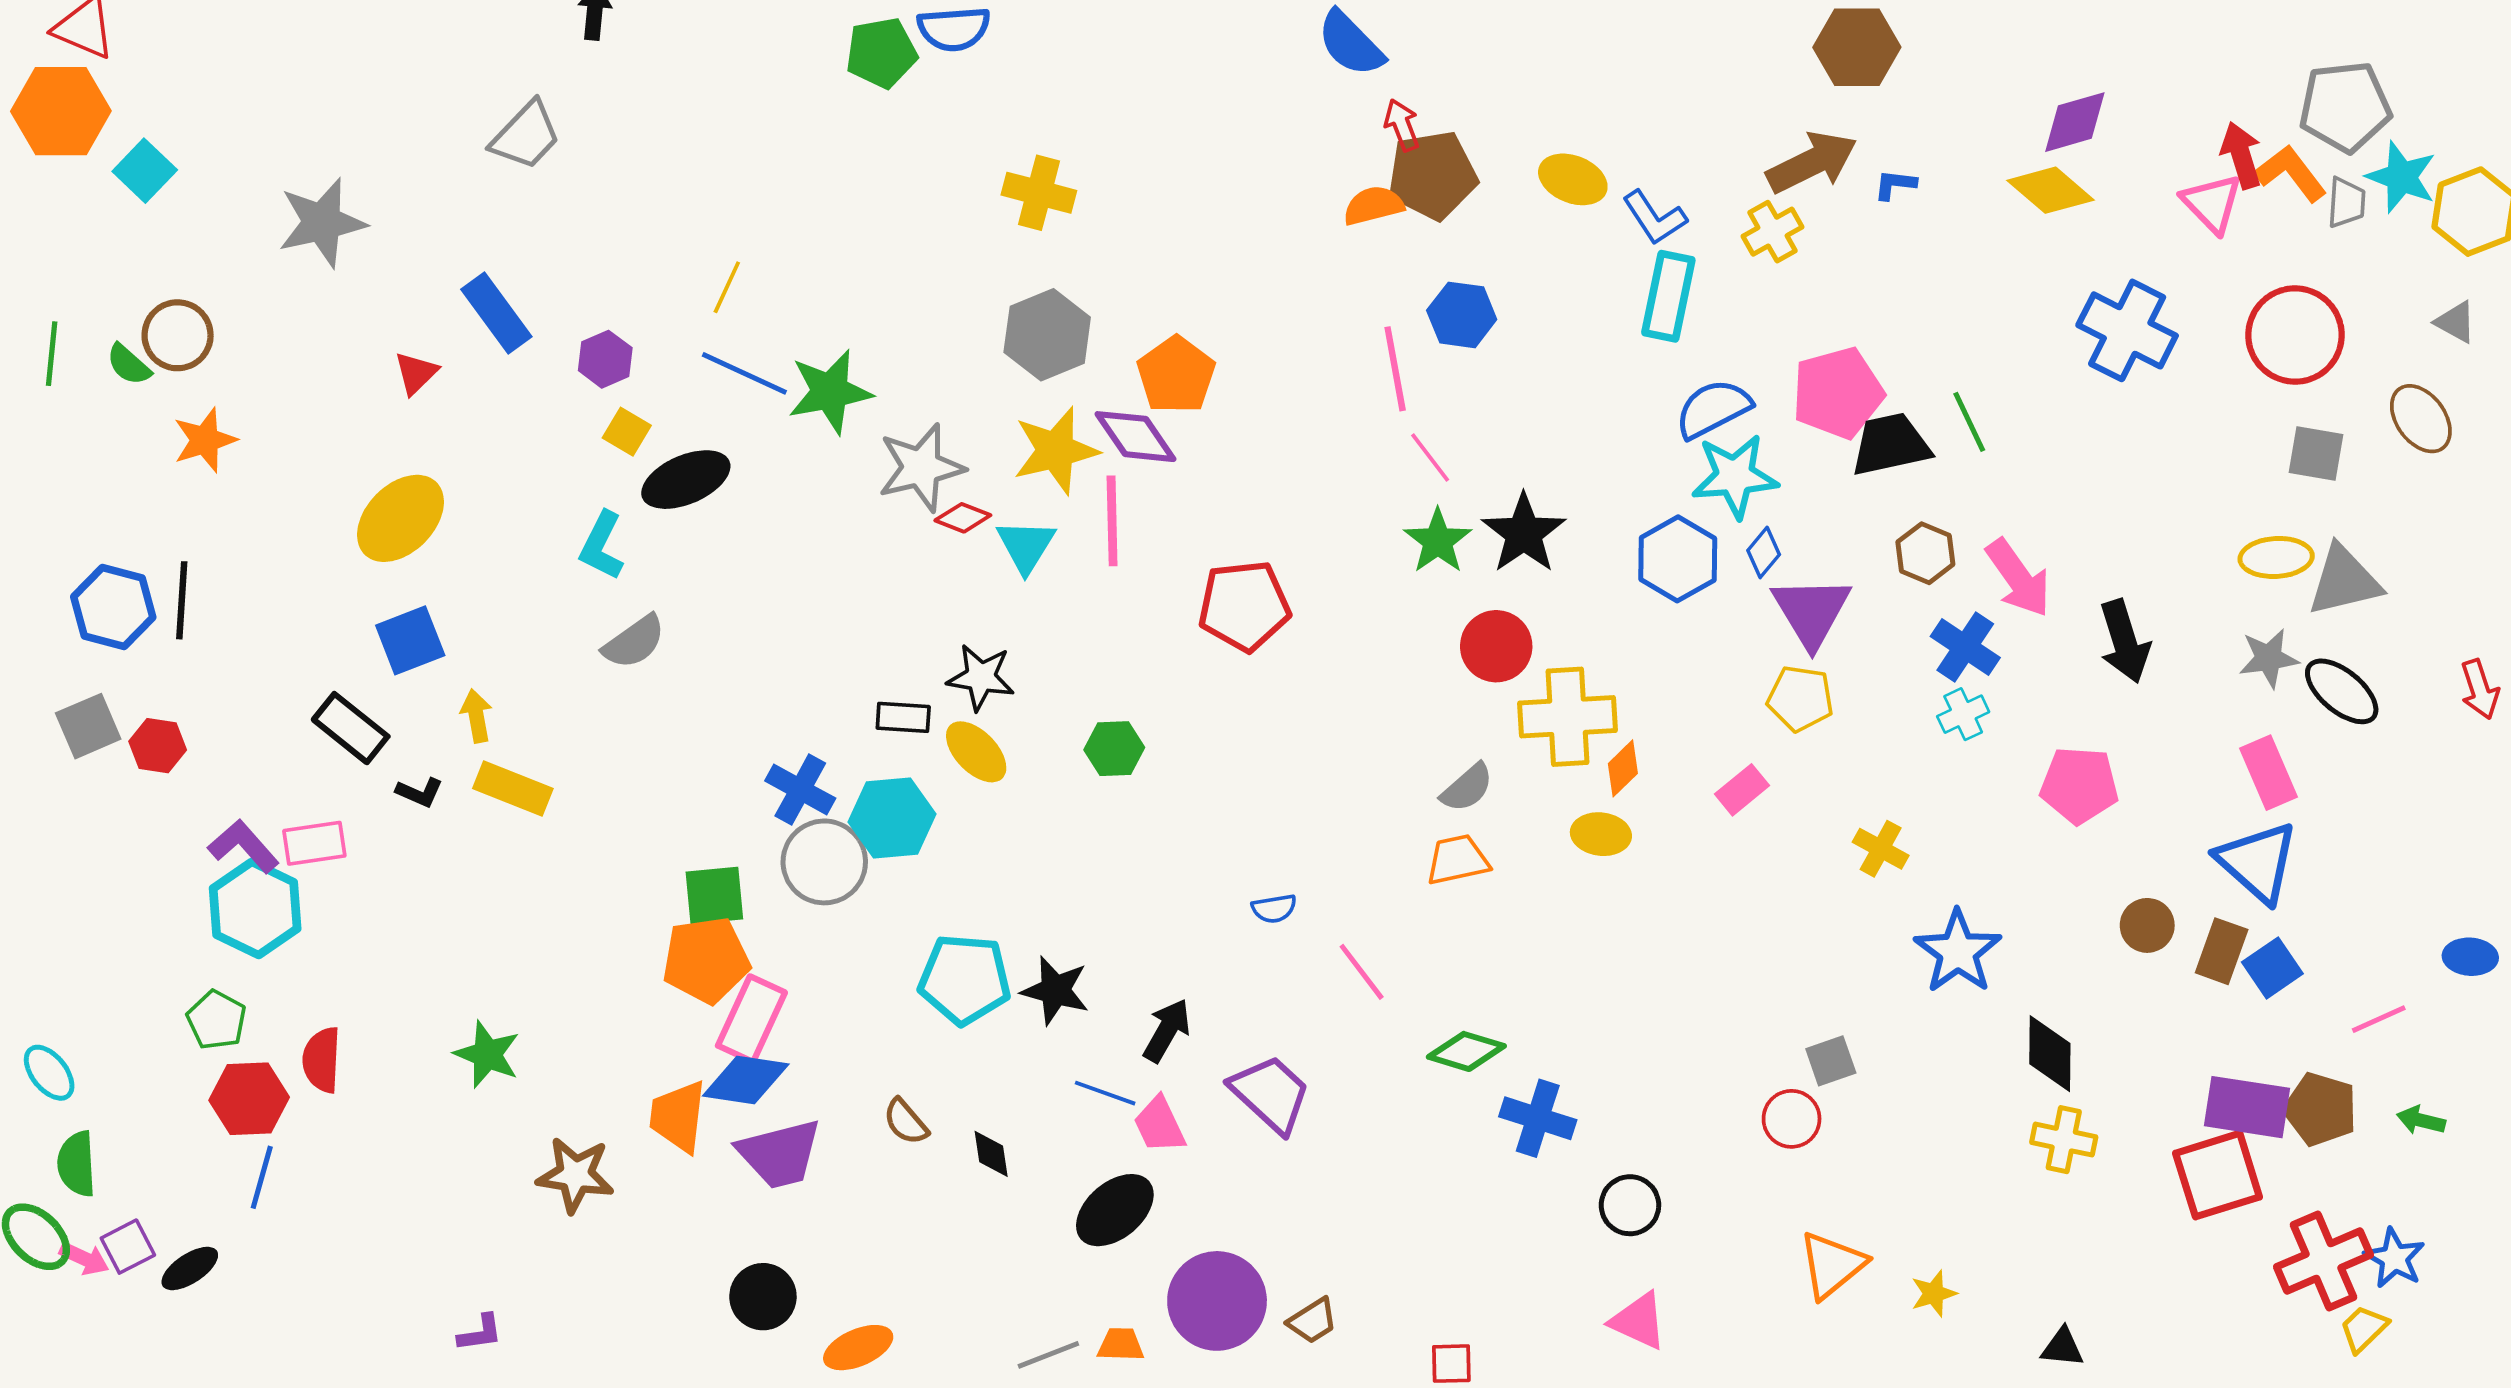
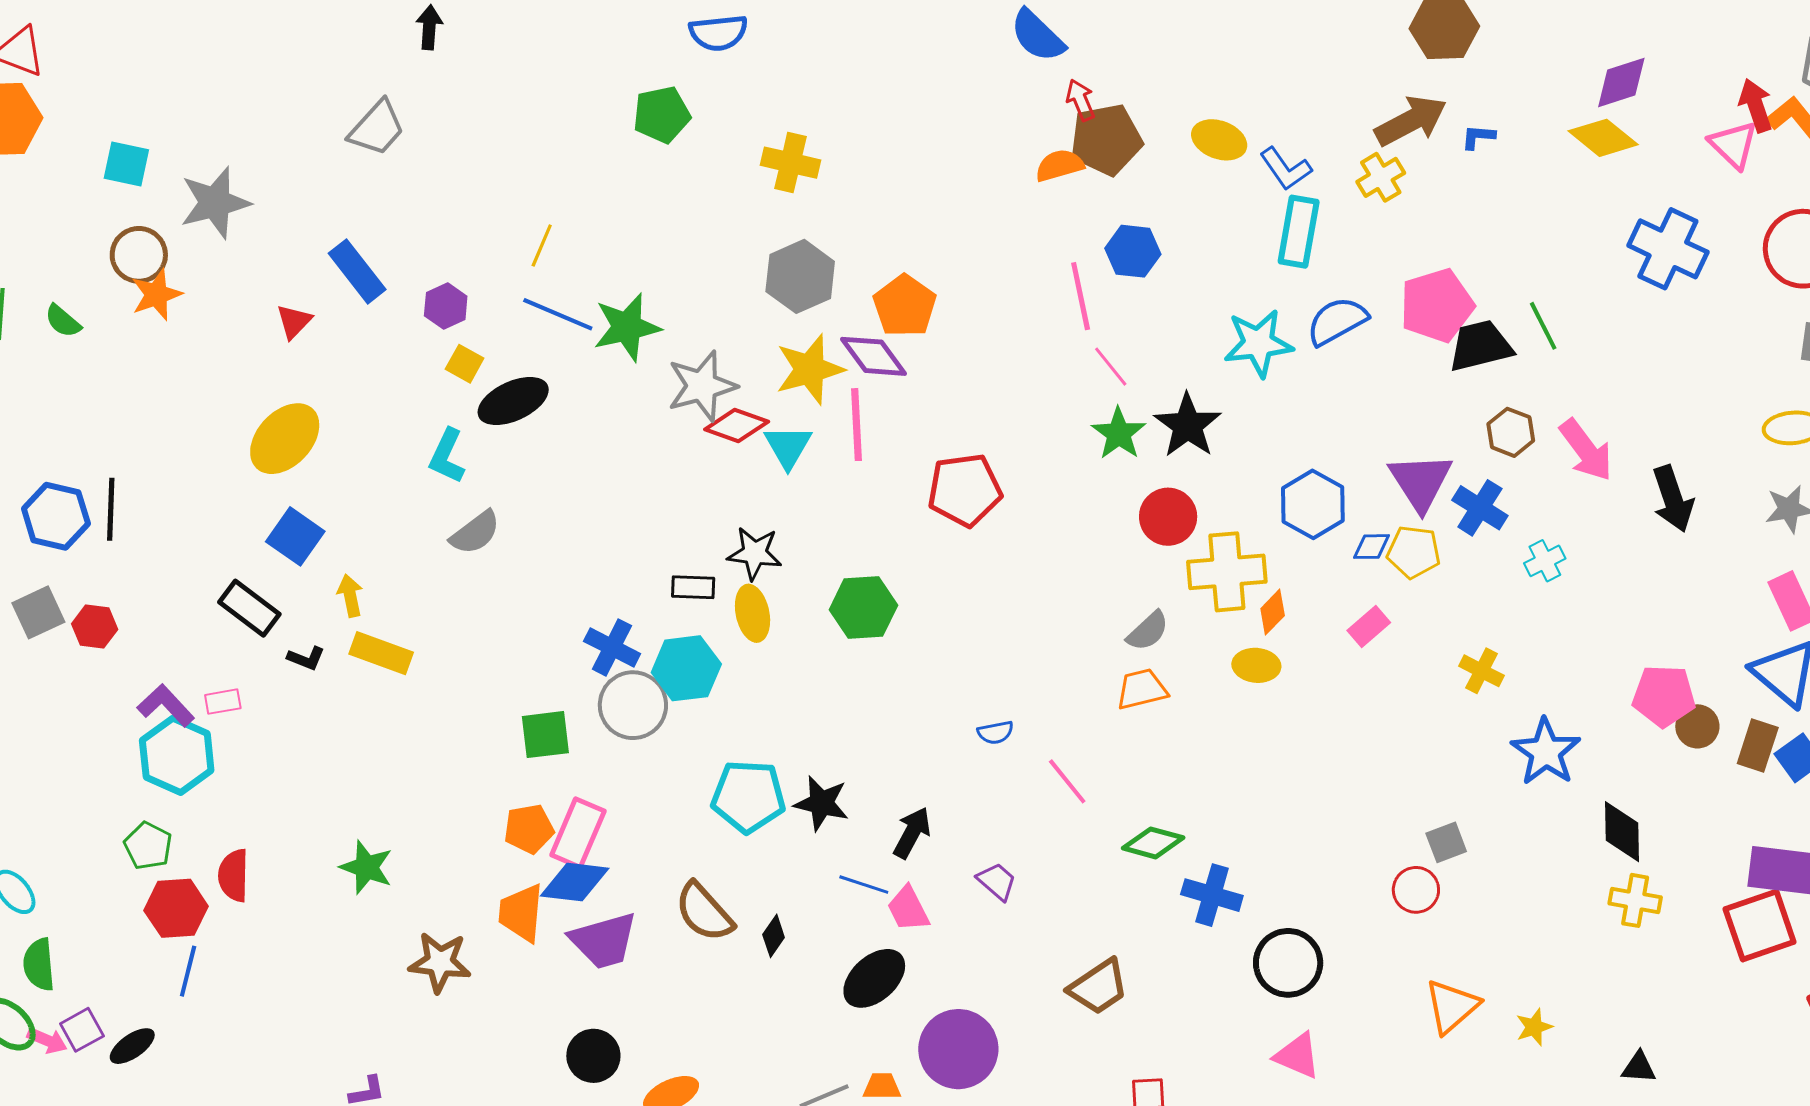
green pentagon: (881, 53) -> (662, 115), moved
cyan square: (145, 171) -> (126, 164), moved, turned -30
brown circle: (178, 335) -> (139, 255), moved
orange star: (205, 440) -> (156, 295), moved
cyan star: (1735, 476) -> (1258, 343), moved
red diamond: (963, 518) -> (737, 425), size x1.4
blue diamond: (1764, 552) -> (1372, 547), moved, turned 51
blue hexagon: (1678, 559) -> (1313, 504), moved
blue square: (410, 640) -> (295, 536), turned -32
blue cross: (1965, 647) -> (1480, 508), moved
green hexagon: (1114, 749) -> (863, 608), size x1.4
yellow ellipse: (976, 752) -> (753, 613), turned 34
pink pentagon: (2079, 785) -> (1664, 696), moved
pink rectangle: (314, 843) -> (223, 702), size x0.7
orange pentagon: (706, 960) -> (529, 829), moved, size x0.7
purple trapezoid: (1271, 1094) -> (997, 881), size x0.6
brown semicircle: (906, 1122) -> (704, 912), size x1.6
black diamond: (991, 1154) -> (774, 936), turned 45
black circle: (1630, 1205) -> (1288, 963), size x1.4
brown trapezoid: (1313, 1321) -> (1098, 987), moved, size x1.5

